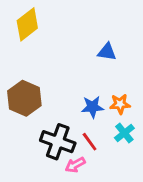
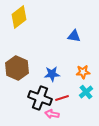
blue star: (93, 107) -> (52, 74), moved
red line: (90, 142) -> (62, 98), turned -72
pink arrow: (75, 165) -> (52, 114), turned 40

